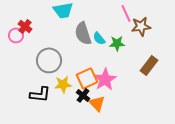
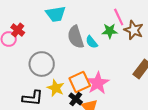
brown star: (141, 26) -> (134, 30), turned 30
green star: (117, 43) -> (110, 31), moved
yellow star: (63, 84) -> (56, 88), turned 30

